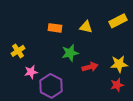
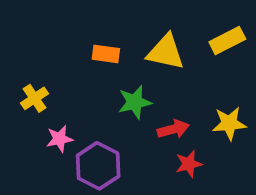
yellow triangle: (86, 27) -> (166, 52), size x1.5
red star: (117, 85) -> (189, 164), moved

